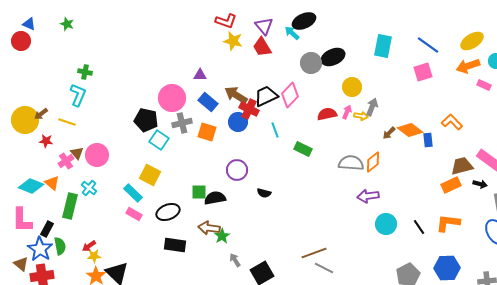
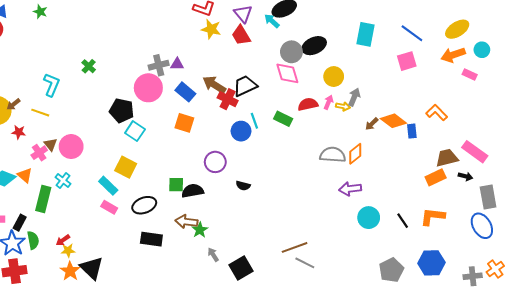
green cross: (85, 72) -> (89, 66), moved, turned 32
pink diamond: (290, 95) -> (287, 73), moved, turned -60
blue circle: (238, 122) -> (241, 131), moved
gray cross: (182, 123) -> (159, 65), moved
green rectangle: (303, 149) -> (283, 119), moved

